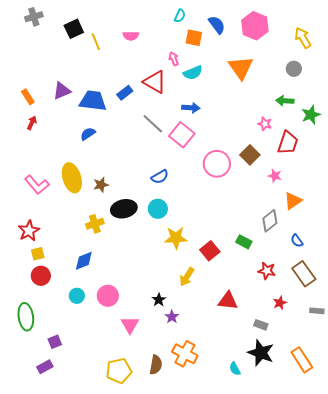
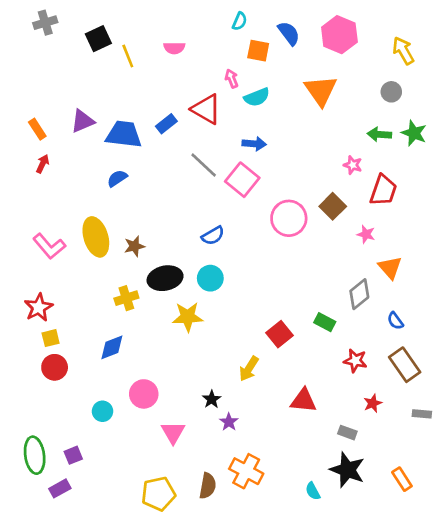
green star: (311, 115) -> (414, 133), moved, turned -30
orange triangle: (293, 201) -> (390, 268), turned -36
yellow star: (176, 238) -> (188, 317), moved
cyan circle: (77, 296) -> (102, 411), moved
green ellipse: (26, 317) -> (35, 455), moved
orange rectangle: (302, 360) -> (402, 479), size x0.7

